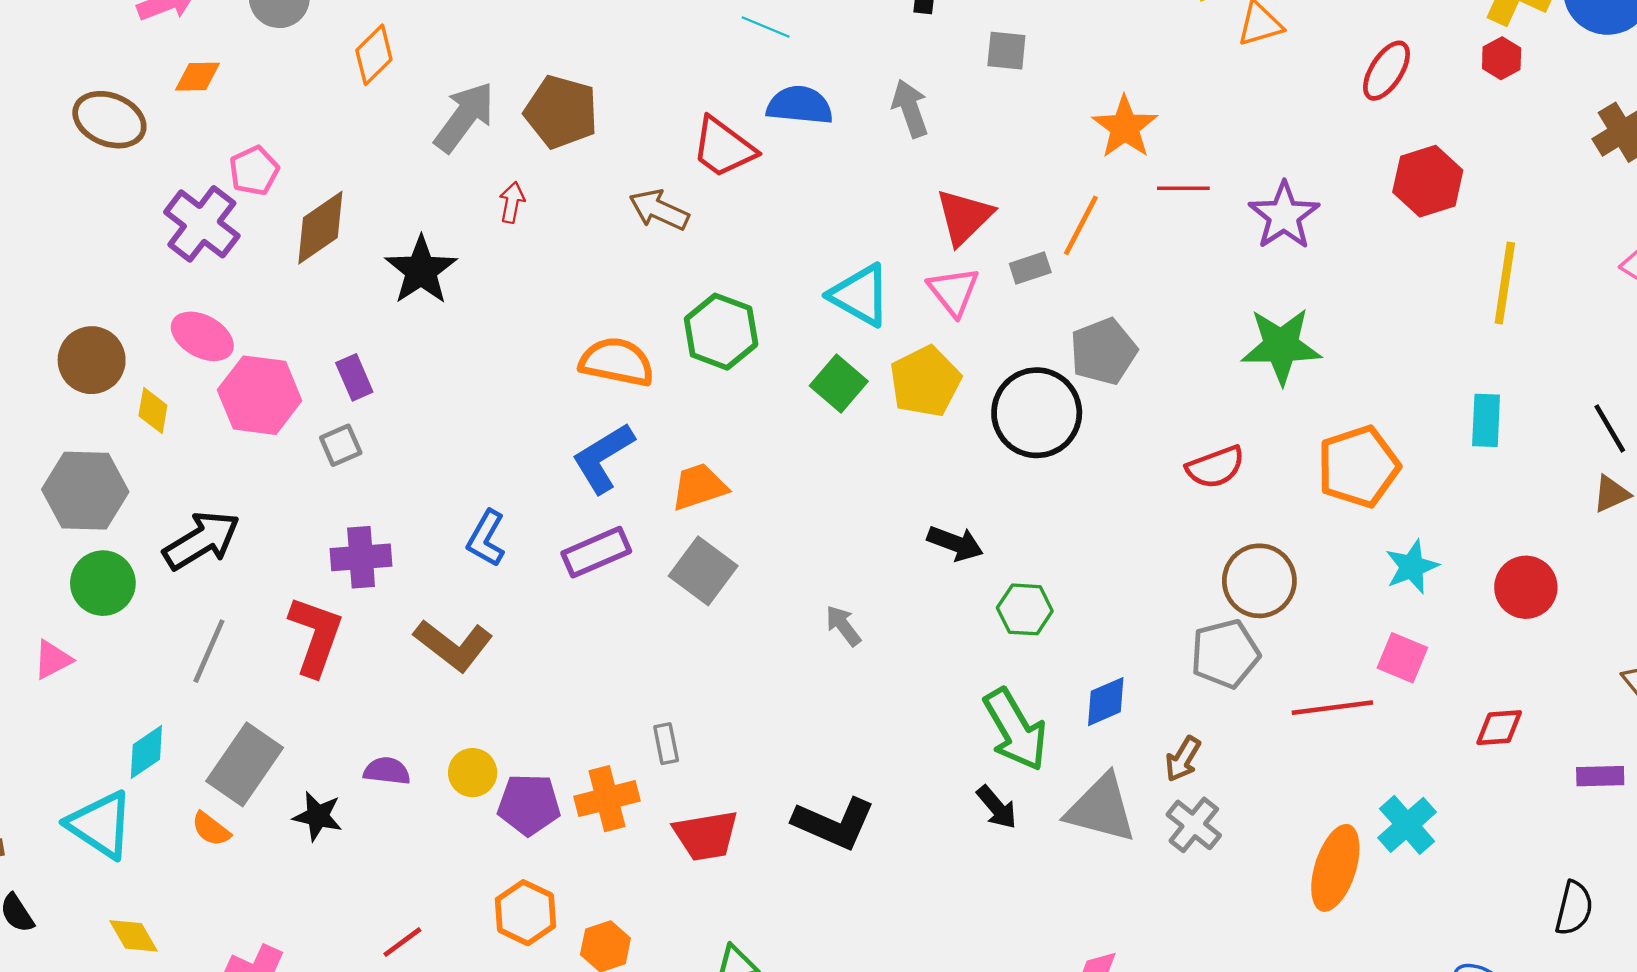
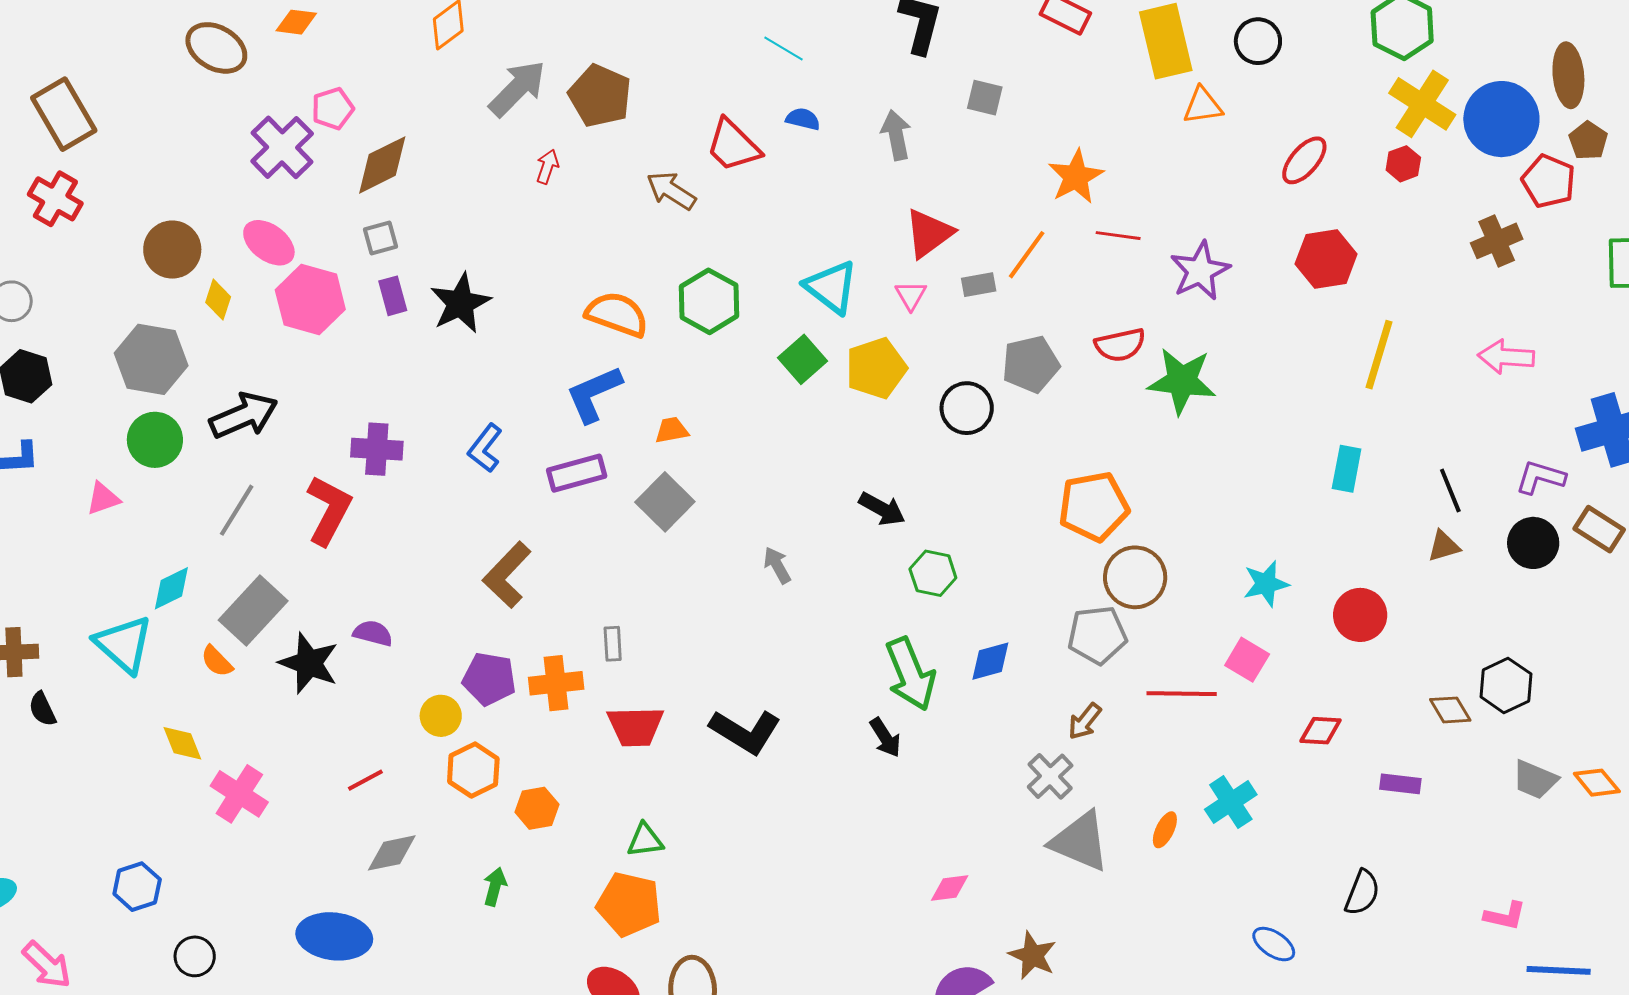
blue semicircle: (800, 105) -> (803, 119), size x0.6
black star: (421, 270) -> (460, 303), moved
pink triangle: (954, 291) -> (911, 295), size x0.7
black circle: (1037, 413) -> (967, 408), size x0.7
gray square: (341, 445) -> (380, 238), moved
red semicircle: (1215, 467) -> (1120, 345), moved
orange pentagon: (1358, 467) -> (1094, 507), moved
orange trapezoid: (699, 487) -> (672, 430), size x0.7
brown L-shape: (453, 645) -> (507, 575), moved, turned 88
brown arrow: (1183, 759) -> (1085, 721), moved
yellow circle: (473, 773) -> (441, 716), moved
gray triangle: (1101, 809) -> (1080, 841), moved
black star: (318, 816) -> (309, 663), size x1.4
orange ellipse: (1335, 868) -> (1165, 830), size x0.5
yellow diamond: (134, 936) -> (182, 743), moved

